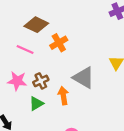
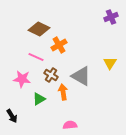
pink line: (25, 49) -> (36, 57), moved
brown cross: (41, 81) -> (51, 75), moved, turned -32

